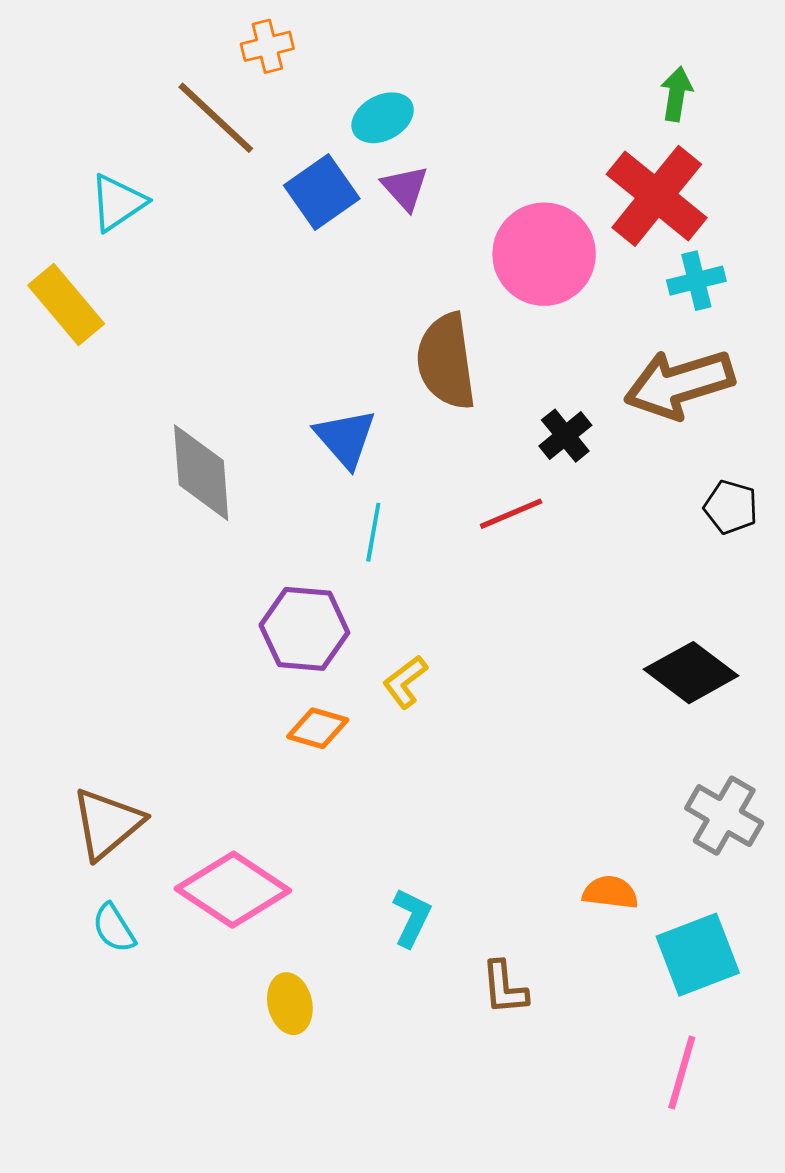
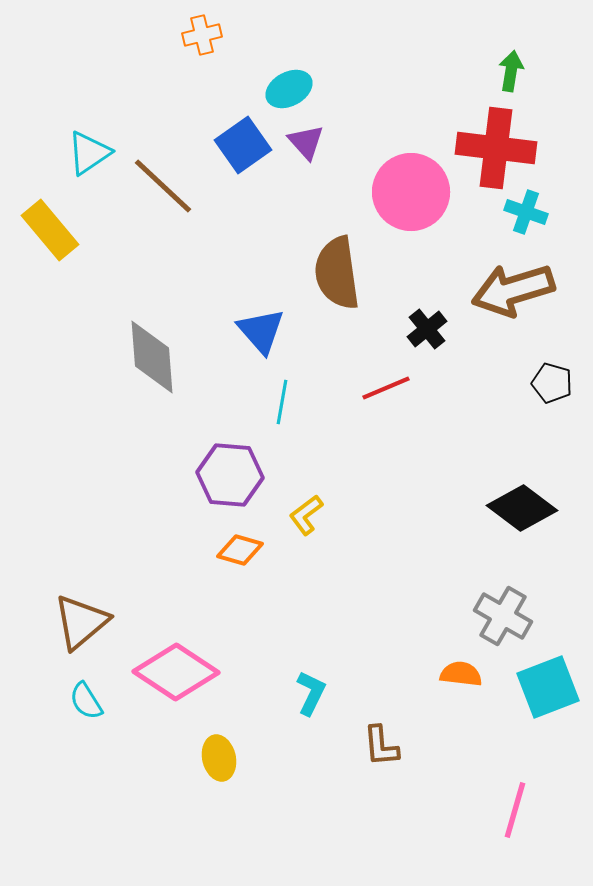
brown line: (216, 118) -> (163, 186), moved
red cross: (657, 196) -> (496, 148), turned -32
cyan cross: (696, 281) -> (526, 212), turned 33
gray cross: (724, 816) -> (503, 616), moved
cyan square: (698, 955) -> (548, 687), moved

